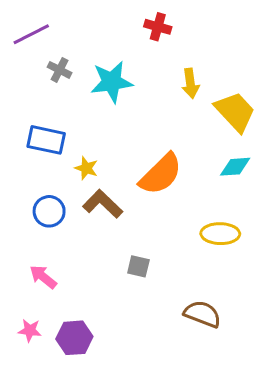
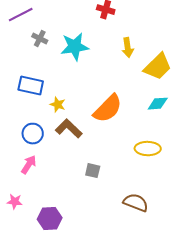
yellow trapezoid: (235, 112) -> (158, 67), turned 88
pink arrow: (43, 277) -> (29, 165), moved, turned 84
pink star: (30, 330) -> (15, 202), moved

